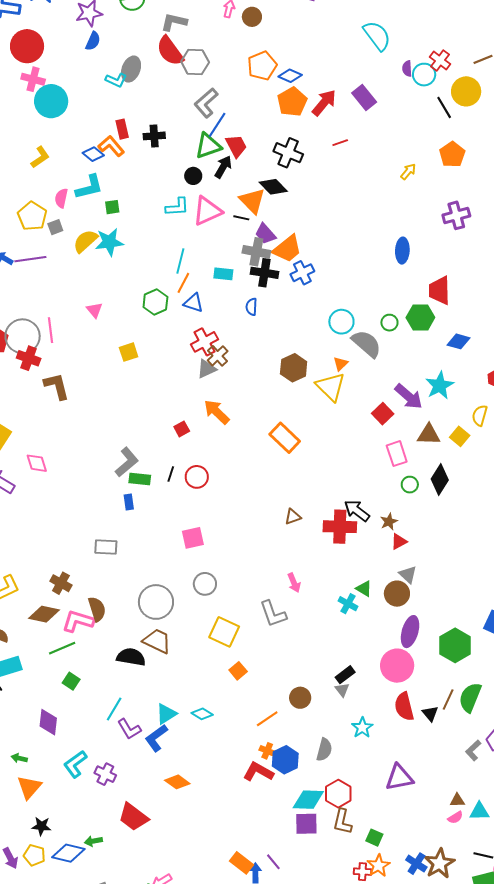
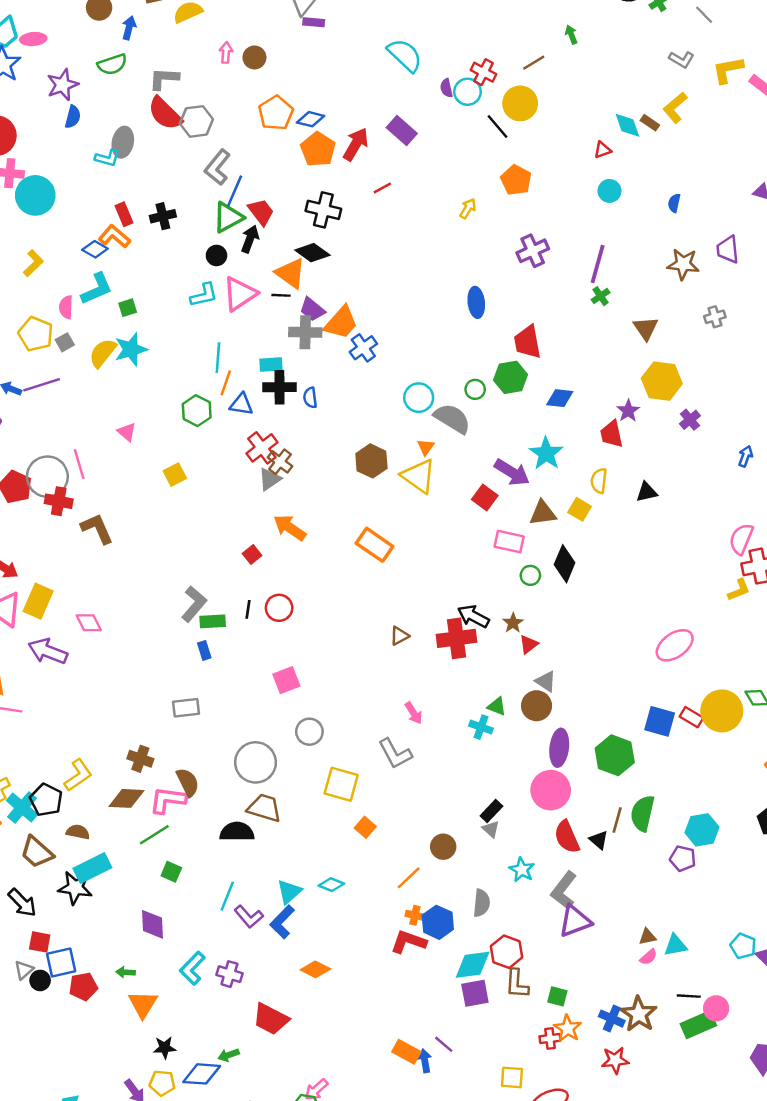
black cross: (264, 273) -> (280, 387), moved
pink rectangle: (397, 454) -> (509, 542), turned -50
gray L-shape: (473, 750) -> (564, 890), moved, size x1.5

